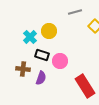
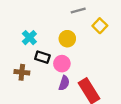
yellow circle: (49, 31) -> (67, 39), moved
purple semicircle: (41, 78) -> (64, 83), moved

